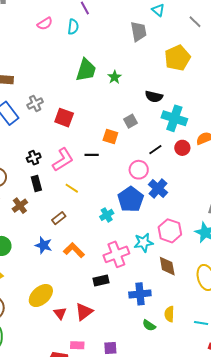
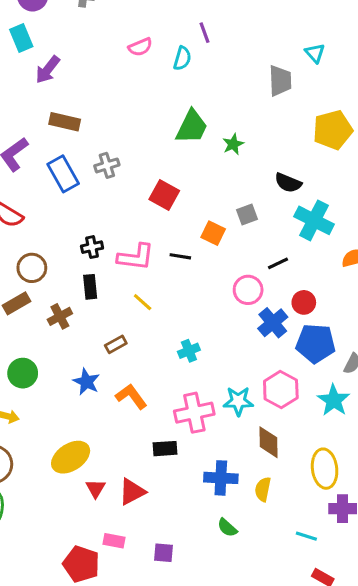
red square: (64, 118) -> (164, 195), moved
red circle: (182, 148) -> (304, 302), moved
pink L-shape: (63, 160) -> (136, 257), turned 30
blue pentagon: (131, 199) -> (316, 343), moved, turned 30
yellow semicircle: (169, 314) -> (263, 489), moved

